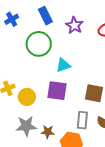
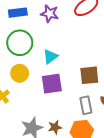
blue rectangle: (45, 16) -> (18, 13), turned -54
yellow circle: (27, 97) -> (20, 73), moved

